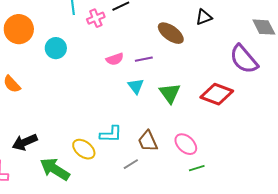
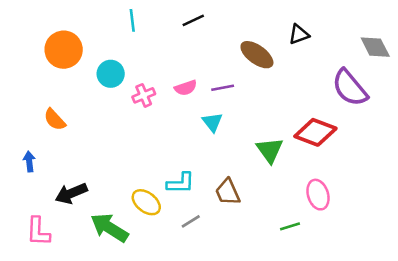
pink cross: (96, 18) -> (144, 95), moved
green triangle: (170, 93) -> (270, 150), moved
pink ellipse: (186, 144) -> (318, 195), moved, turned 30
gray line: (131, 164) -> (191, 221), moved

